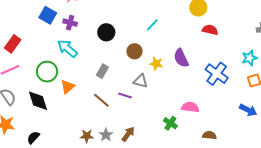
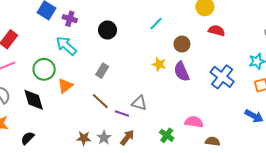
brown circle: (135, 51) -> (182, 44), moved
purple semicircle: (181, 58) -> (181, 72), moved
gray triangle: (141, 81) -> (139, 103), moved
purple line: (125, 96) -> (122, 113), moved
pink semicircle: (190, 107) -> (194, 122), moved
green cross: (170, 123) -> (167, 135), moved

